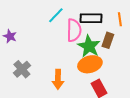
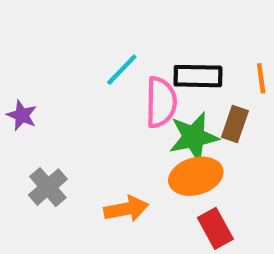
green star: (89, 46) -> (194, 137), turned 30
orange arrow: (58, 79) -> (126, 209), turned -102

